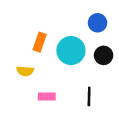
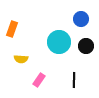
orange rectangle: (40, 42) -> (12, 29), moved
pink rectangle: (47, 96) -> (39, 80), turned -56

